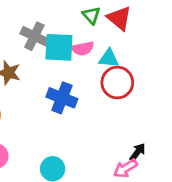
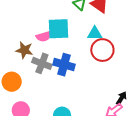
gray cross: (34, 36) -> (42, 63), moved
pink semicircle: (83, 49) -> (44, 36), moved

